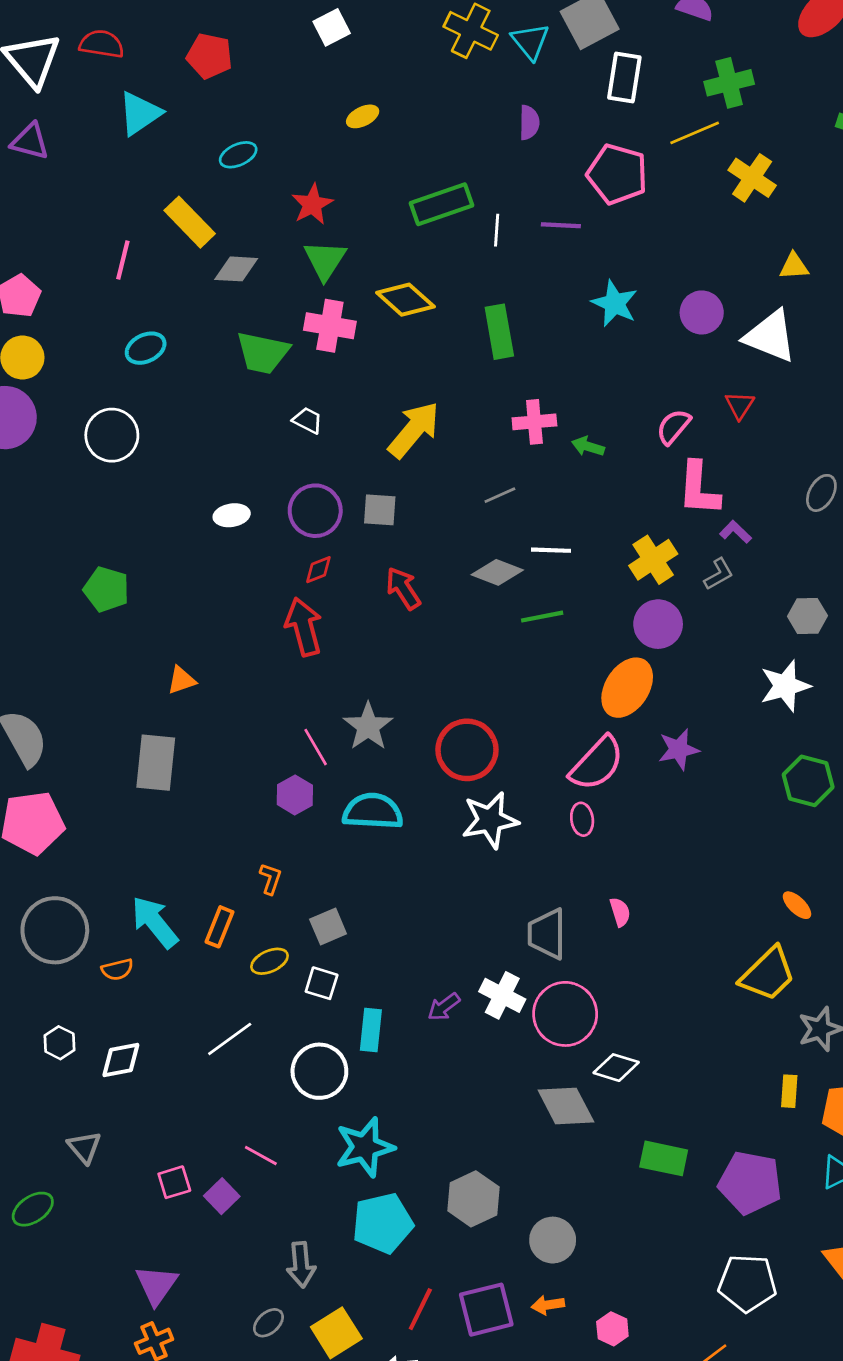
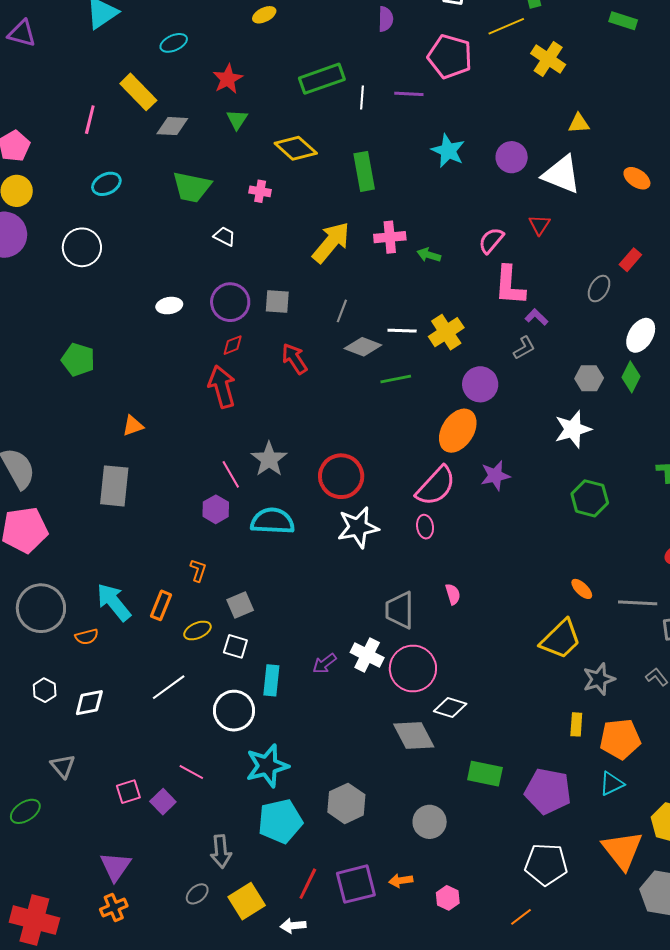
green triangle: (325, 260) -> (237, 119), size x0.7
pink cross: (330, 326) -> (260, 191), moved, size x0.6
yellow arrow: (414, 430) -> (331, 242), moved
gray line: (500, 495) -> (342, 311), moved, turned -45
yellow cross: (653, 560) -> (446, 332), moved
gray circle: (553, 1240) -> (430, 822), moved

